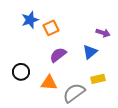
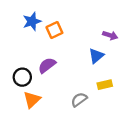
purple semicircle: (58, 55) -> (47, 65), moved
orange triangle: (49, 83) -> (32, 100), moved, turned -48
gray semicircle: (74, 93) -> (79, 100), size x0.7

